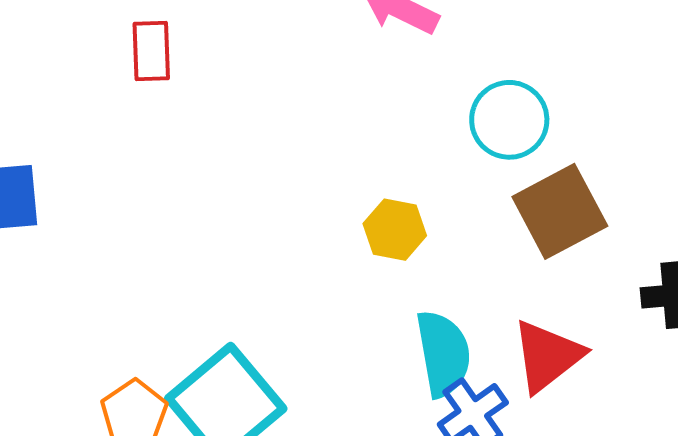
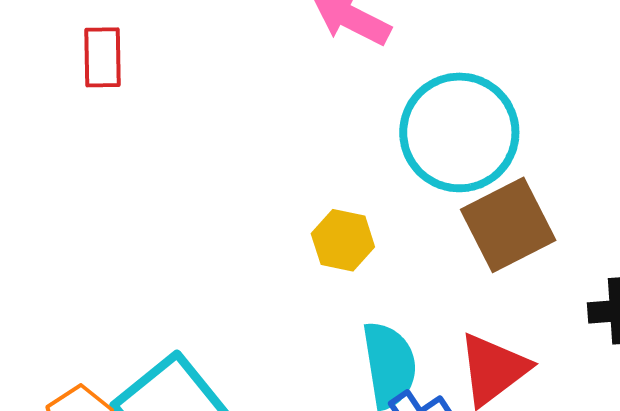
cyan circle: (509, 120) -> (459, 132), size x1.5

